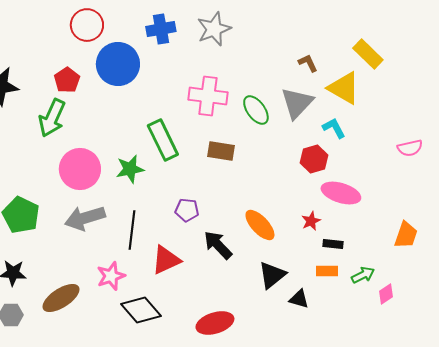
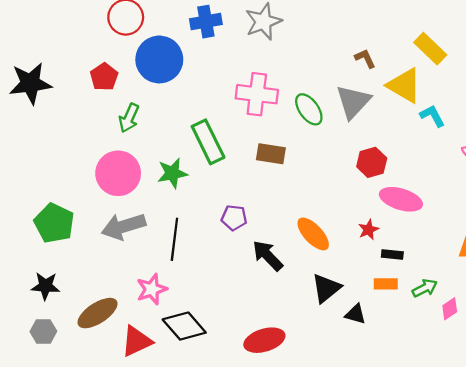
green arrow: (52, 118) -> (129, 118), moved, size x0.7
cyan L-shape: (334, 128) -> (432, 116), moved
red triangle: (166, 260) -> (137, 341), moved

